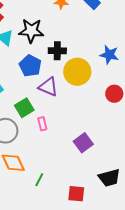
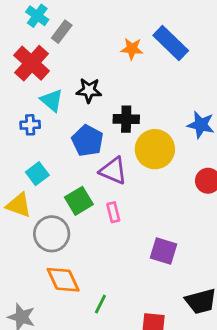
black star: (31, 31) -> (89, 90), size x0.7
pink rectangle: (42, 124) -> (113, 212), moved
purple square: (83, 143) -> (164, 251), turned -36

